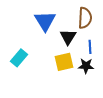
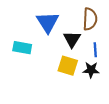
cyan rectangle: (19, 58) -> (22, 48), moved, turned 60
yellow square: (64, 62) -> (68, 66), turned 30

